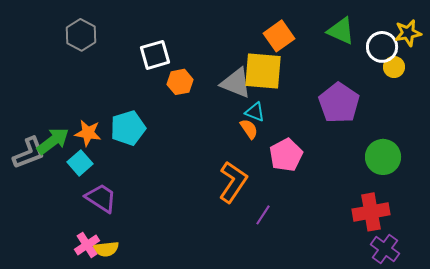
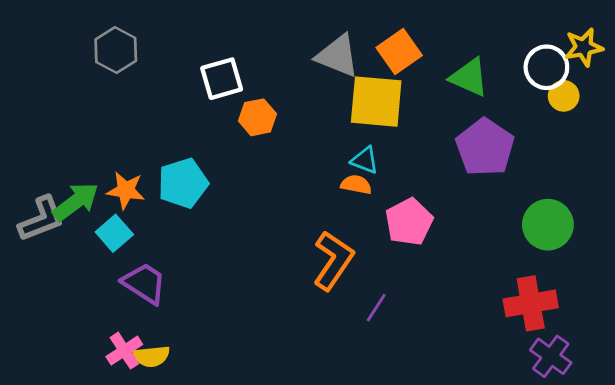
green triangle: (341, 31) -> (469, 77), moved
gray triangle: (236, 83) -> (338, 56), moved
orange semicircle: (249, 129) -> (356, 185), turned -45

